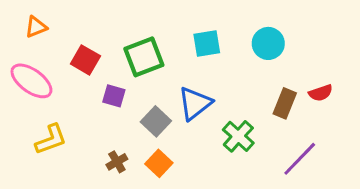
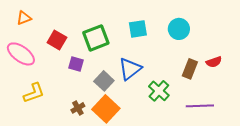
purple line: (300, 159) -> (200, 106), turned 44
orange square: (159, 163) -> (106, 109), size x1.5

